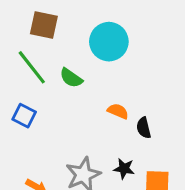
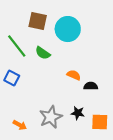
brown square: (44, 25) -> (38, 21), moved
black semicircle: (144, 128) -> (91, 86), turned 104

